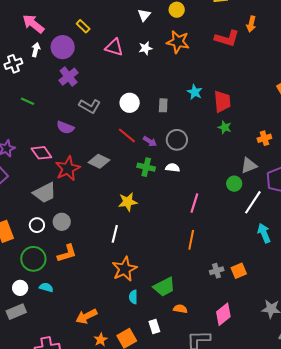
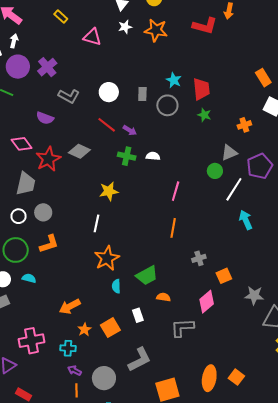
purple circle: (63, 47) -> (18, 67), moved
white star: (145, 48) -> (125, 27), moved
gray circle: (177, 140) -> (167, 105), moved
gray trapezoid: (45, 193) -> (26, 184), turned -50
orange square: (239, 271) -> (224, 276), moved

